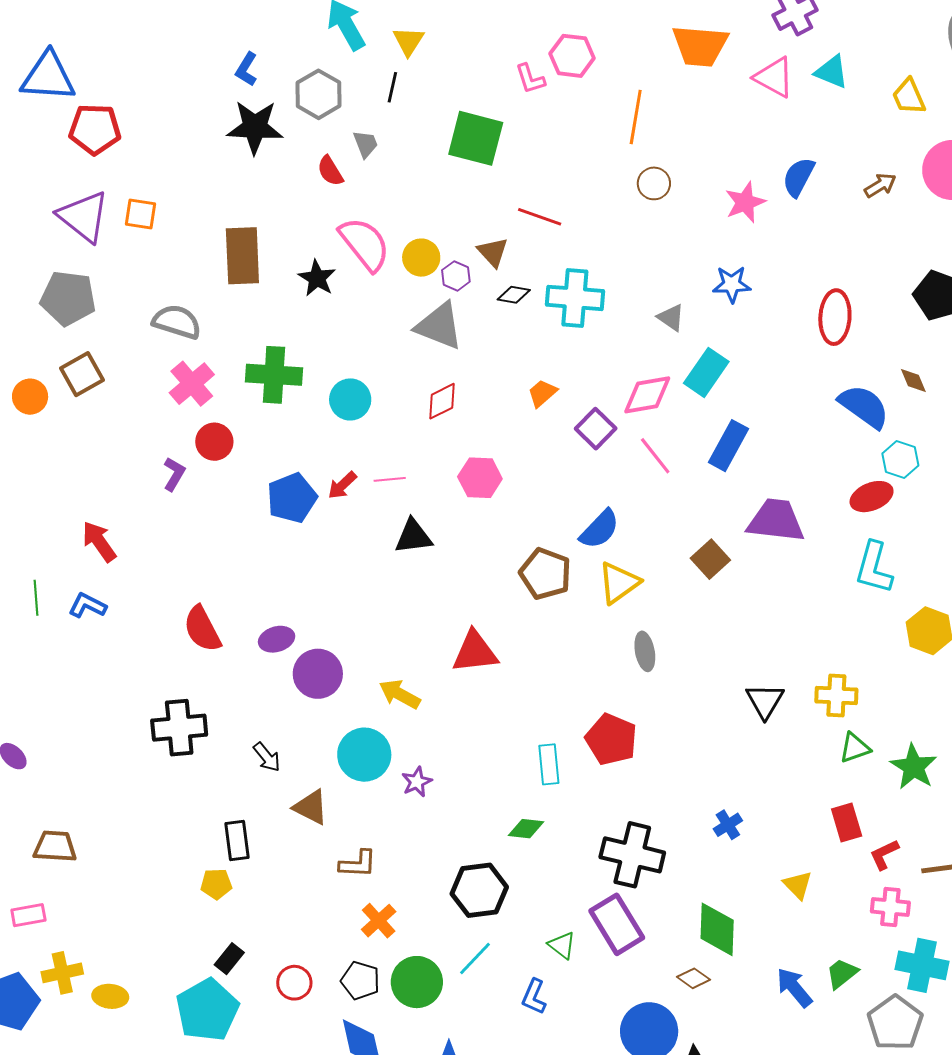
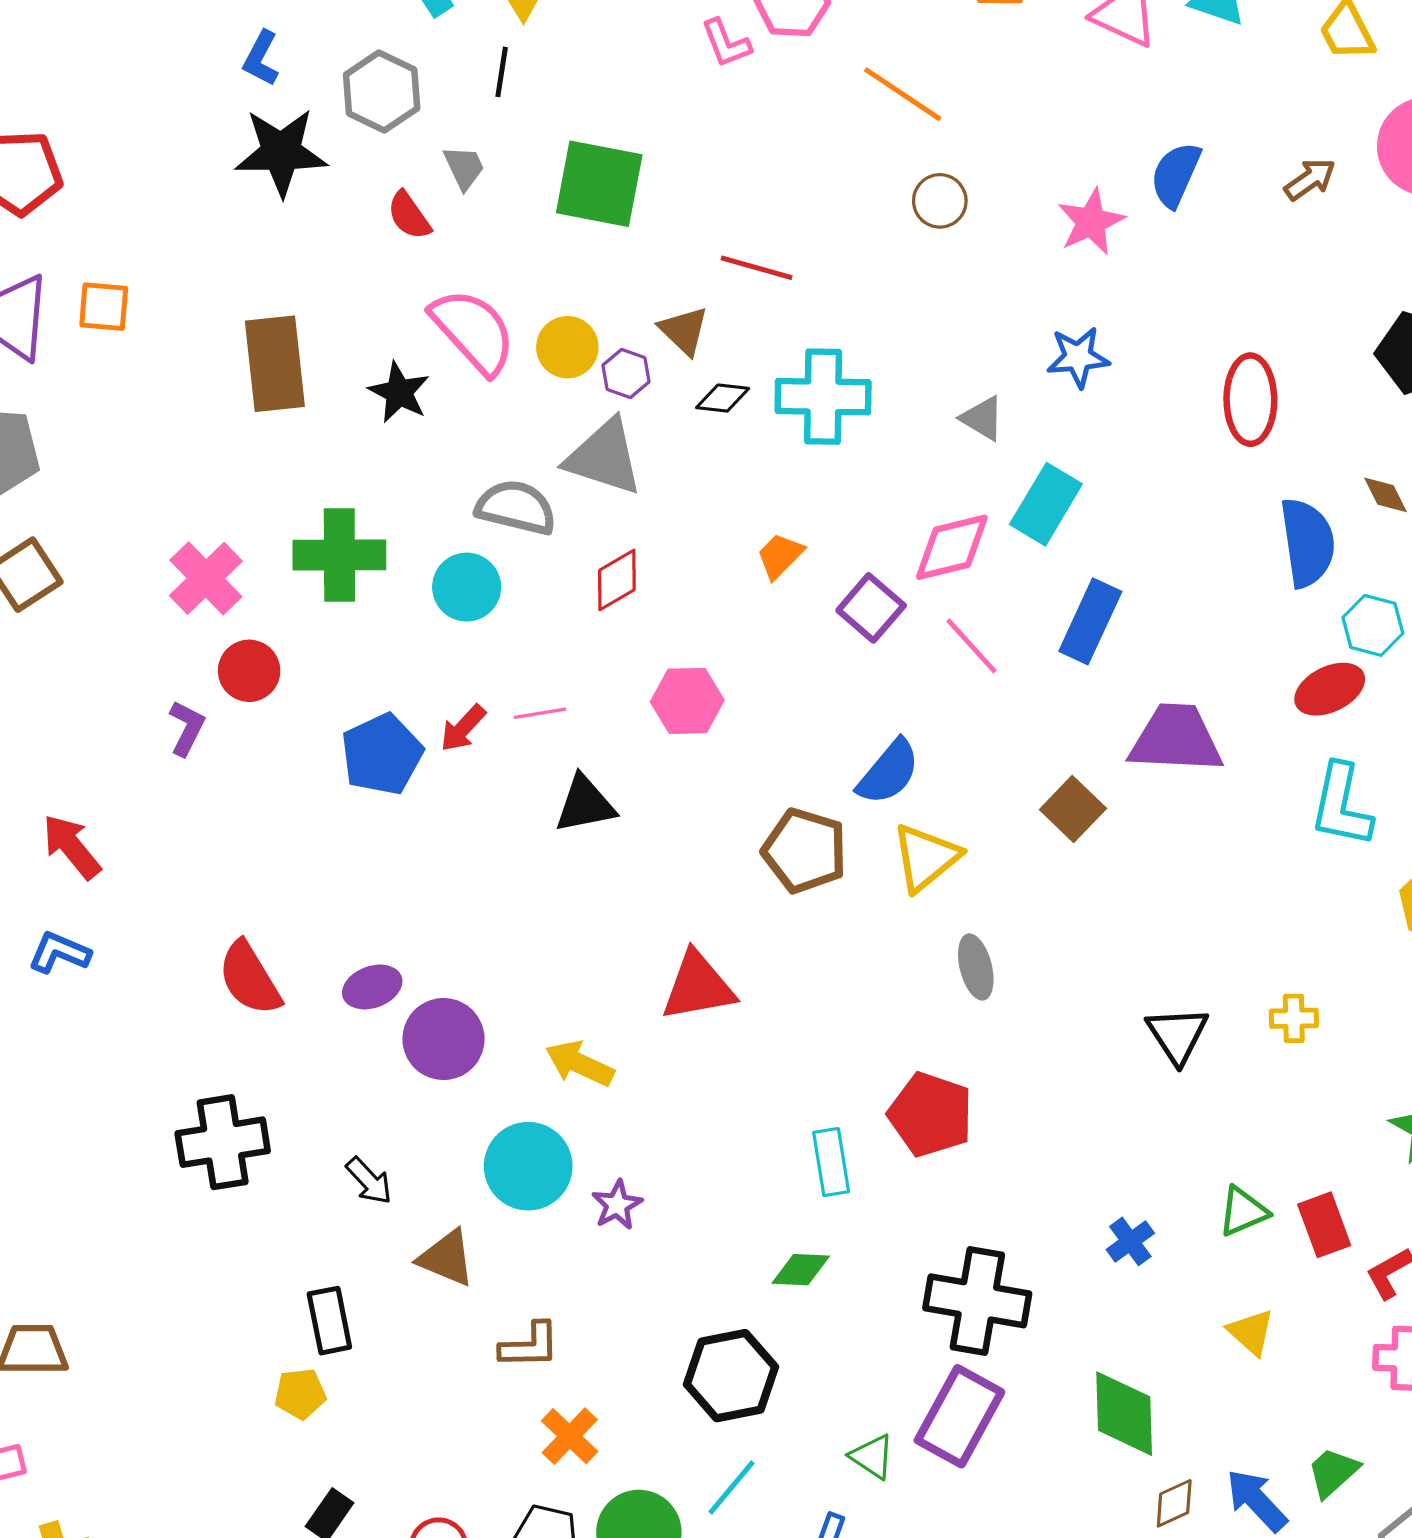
orange line: (636, 117) -> (903, 94), turned -62
green square: (476, 138) -> (599, 184), moved
gray semicircle: (177, 322) -> (516, 507), moved
blue semicircle: (864, 406) -> (1307, 543), turned 50
yellow cross: (836, 696) -> (1294, 1018), size x0.7
green triangle: (855, 748) -> (1243, 1211), moved
purple rectangle: (617, 924) -> (959, 1416), turned 64
brown diamond: (693, 978) -> (1174, 1503), moved, turned -56

